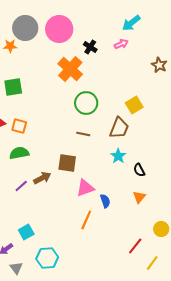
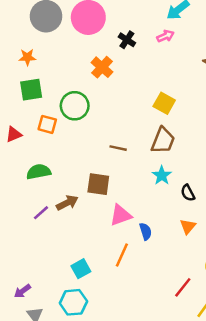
orange star: (10, 46) -> (27, 57), moved
orange cross: (70, 69) -> (102, 67), size x0.7
green circle: (86, 103) -> (75, 106), moved
yellow square: (134, 105) -> (164, 103), moved, turned -30
orange square: (19, 126) -> (47, 124), moved
cyan square: (26, 232) -> (81, 269), moved

